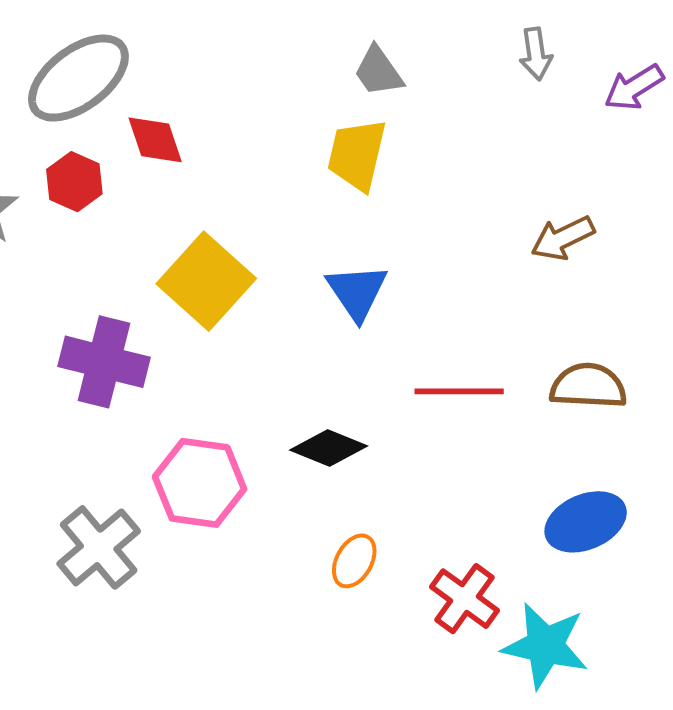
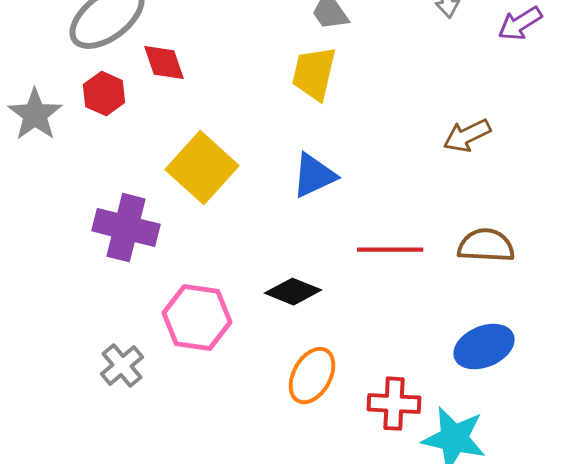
blue triangle: (357, 292) -> (314, 176), turned 39
gray cross: (99, 547) -> (122, 366), size x0.7
orange ellipse: (354, 561) -> (312, 376), size x1.4
red cross: (464, 599) -> (394, 404), turned -33

